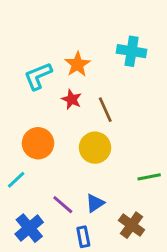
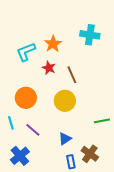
cyan line: (16, 180) -> (11, 123), turned -64
purple line: (63, 205) -> (33, 130), moved
blue rectangle: (83, 237) -> (71, 162), moved

